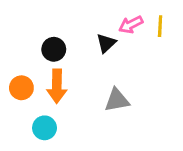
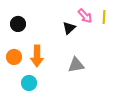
pink arrow: (131, 25) -> (85, 16), turned -105
black circle: (54, 49) -> (18, 24), moved

